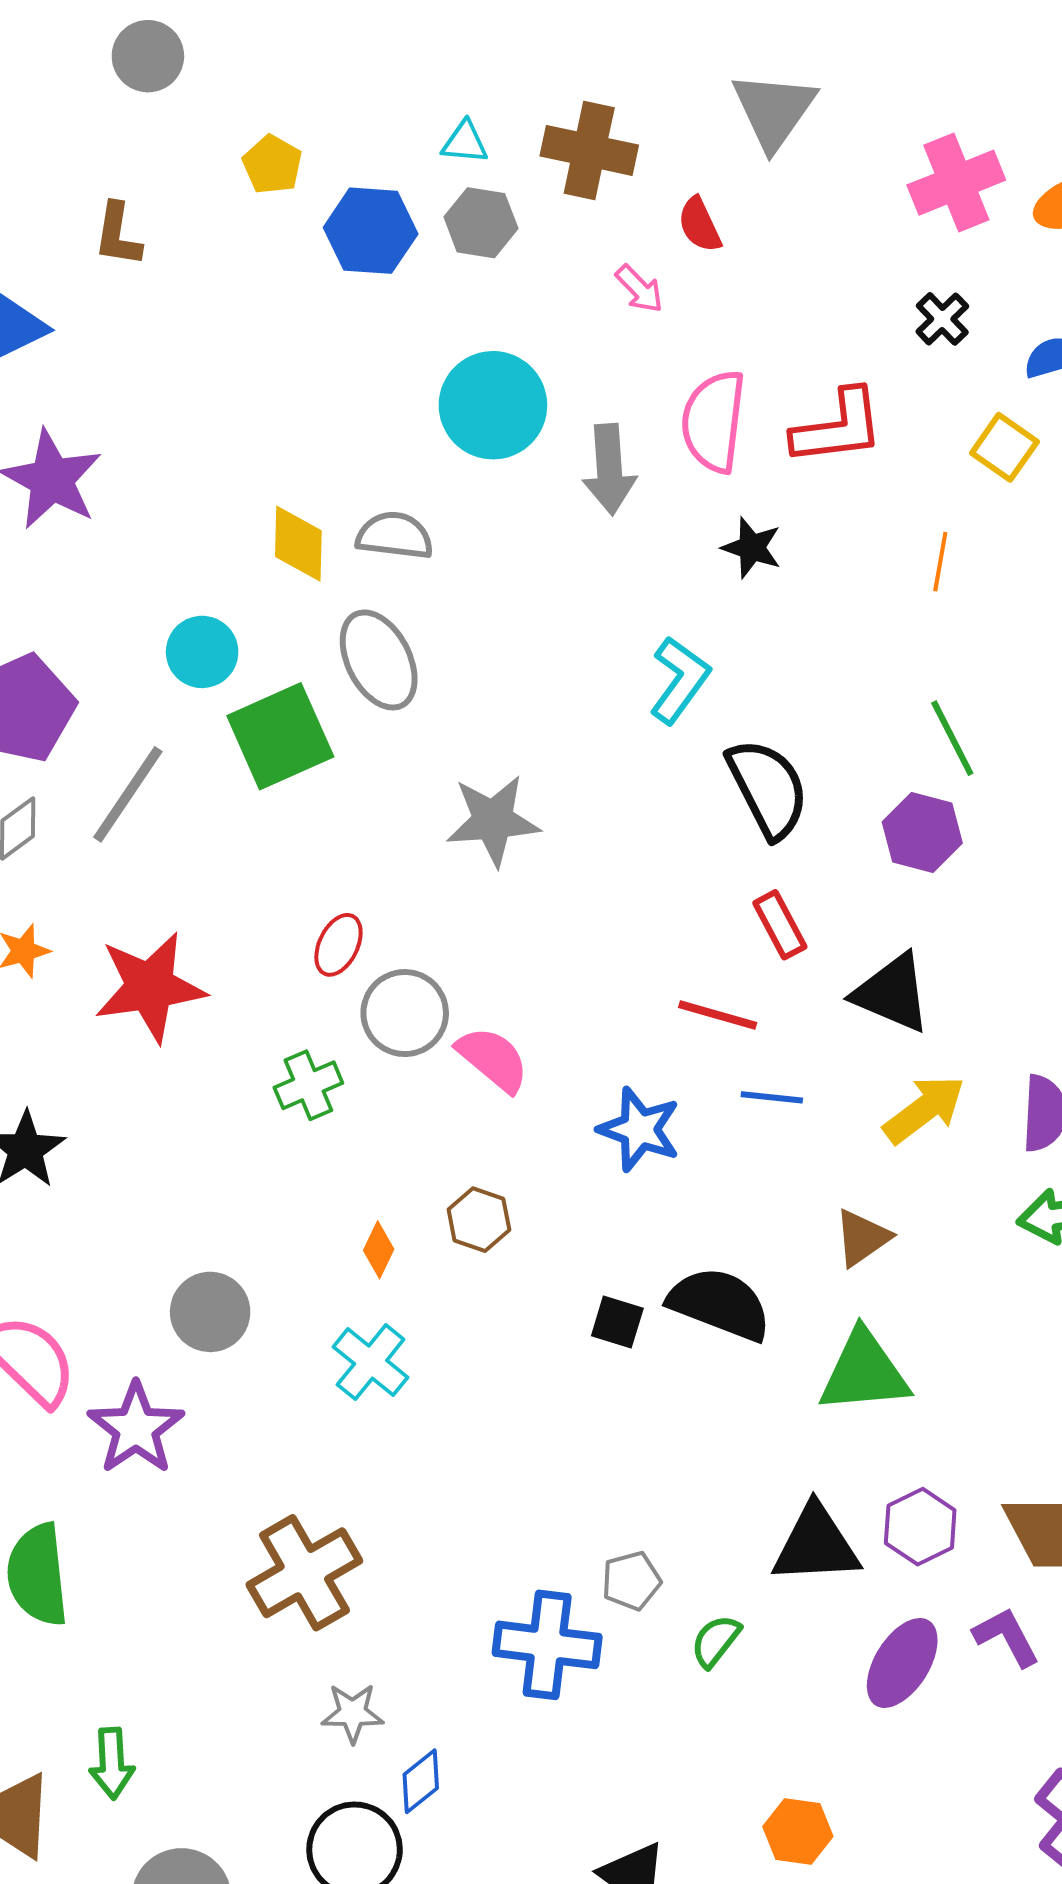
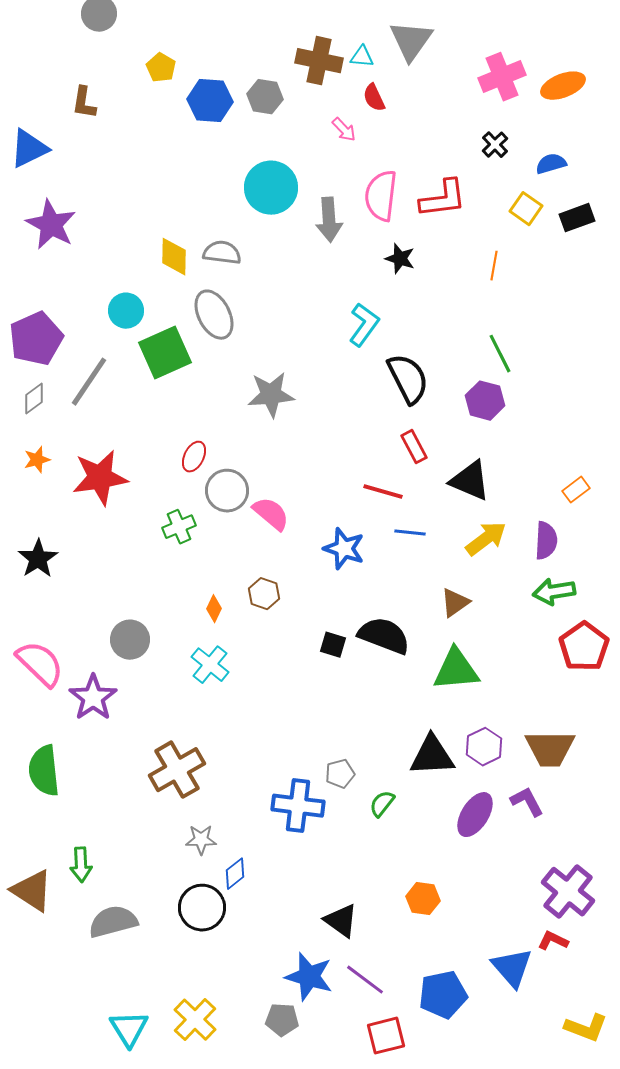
cyan triangle: (465, 142) -> (362, 57), moved

